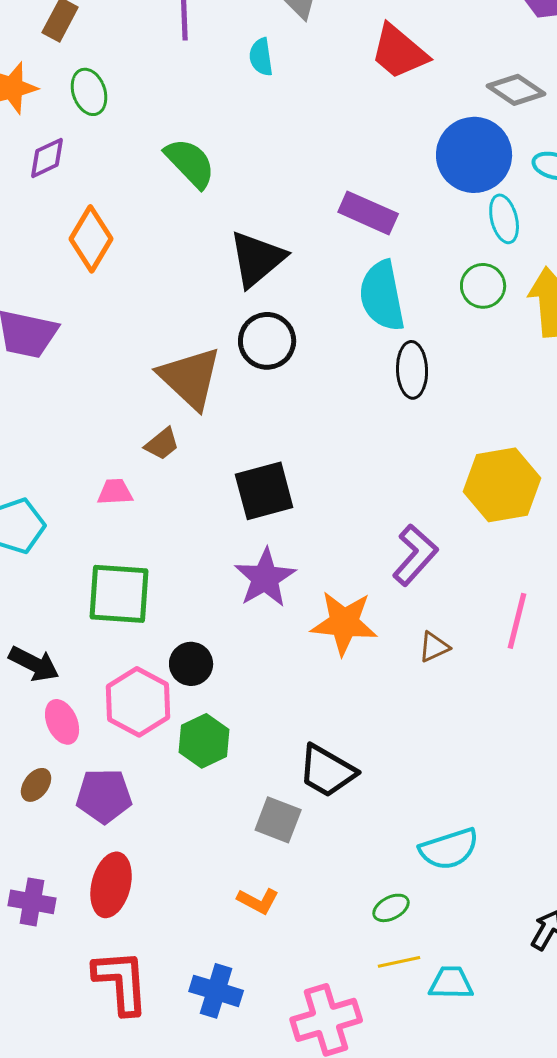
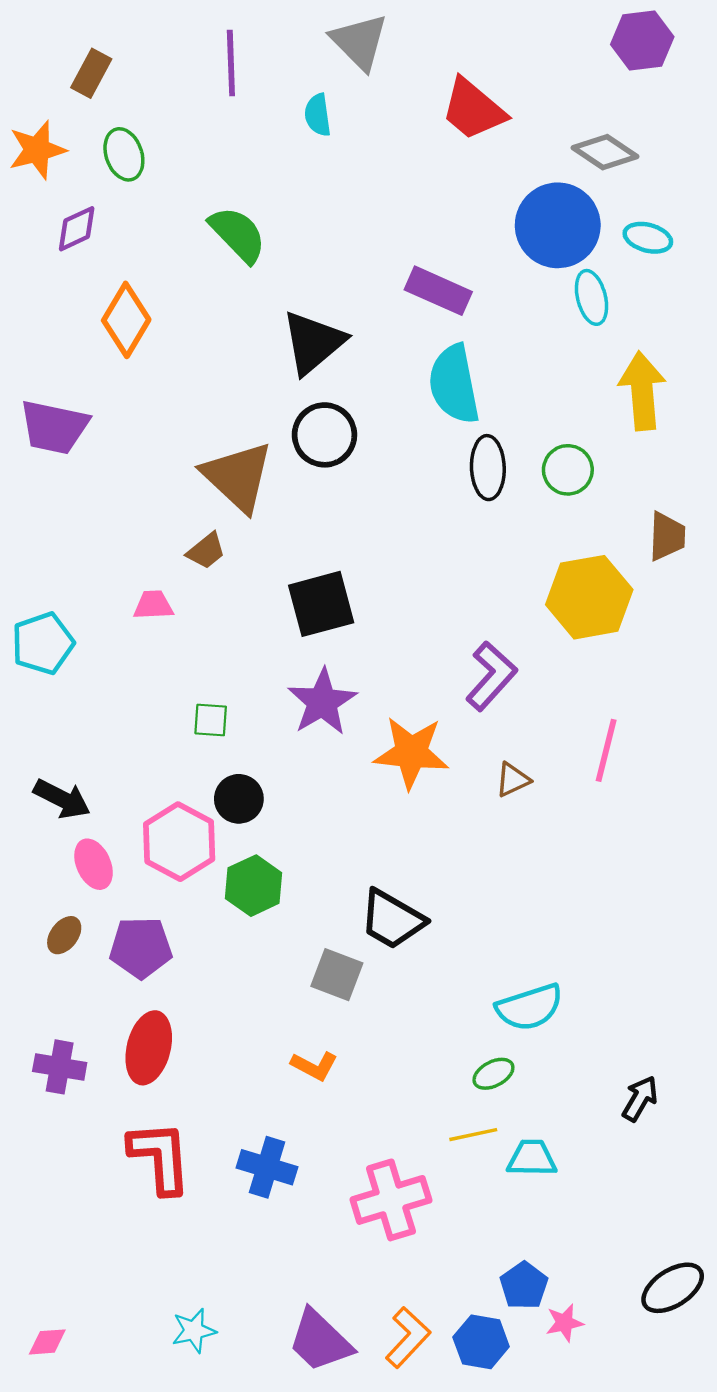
green circle: (483, 286) -> (568, 470), moved
green square: (119, 594) -> (211, 720), moved, size x0.5
green ellipse: (391, 908) -> (493, 1074), moved

